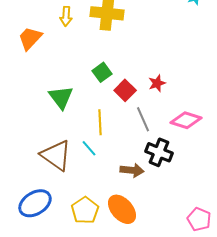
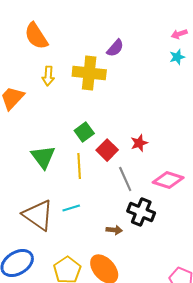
yellow line: (100, 122) -> (79, 166), moved
cyan line: (89, 148) -> (71, 208), turned -66
brown arrow: (132, 170) -> (114, 230), size x0.7

